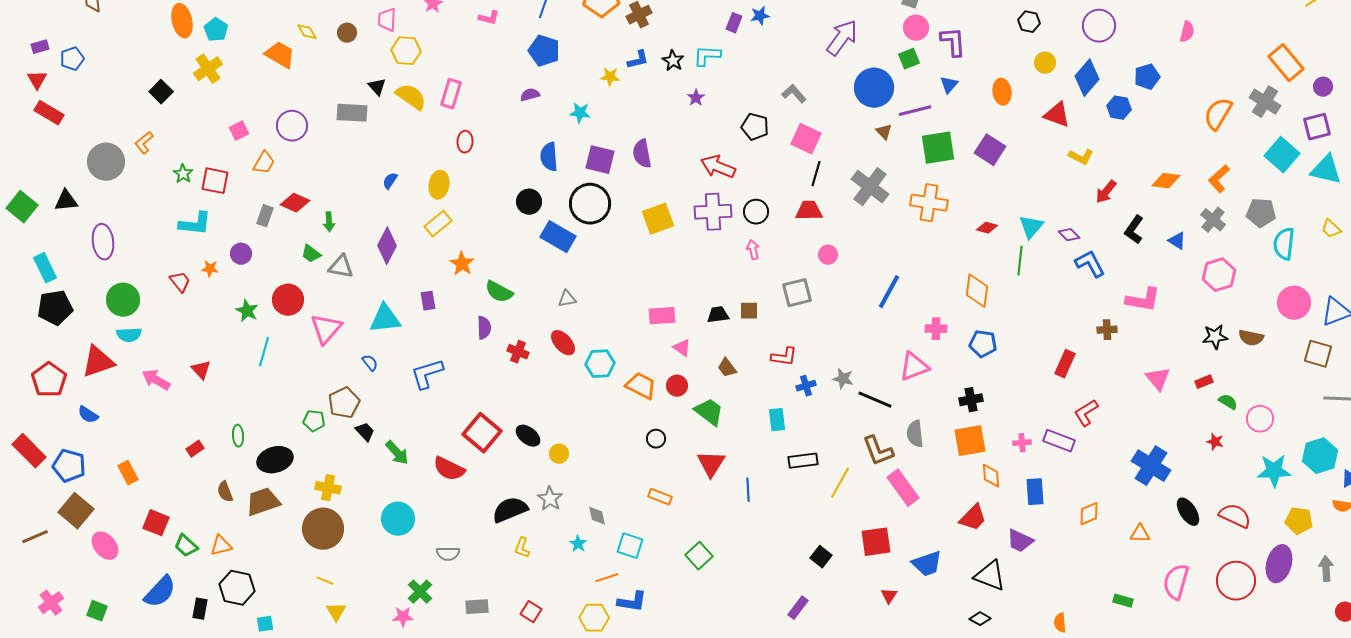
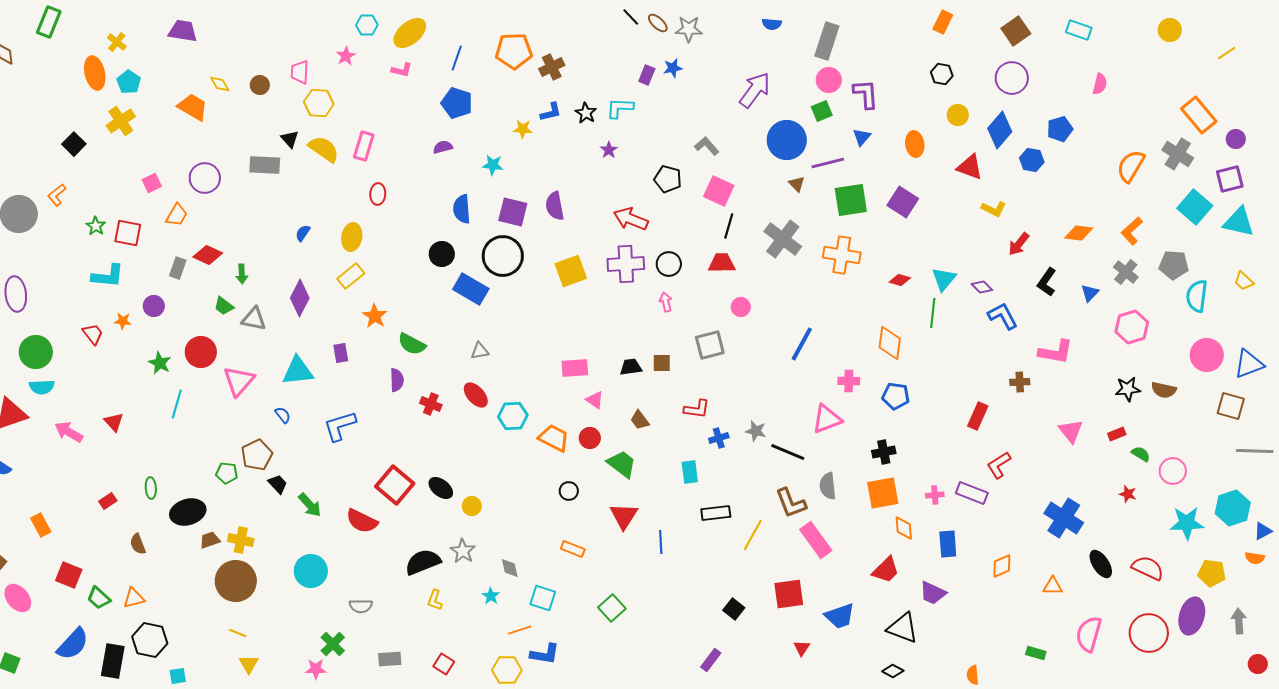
blue triangle: (1177, 241) -> (1090, 293), turned 42
brown trapezoid: (263, 502) -> (210, 540), moved, size x0.6
black rectangle: (200, 609) -> (113, 661), size x1.6

